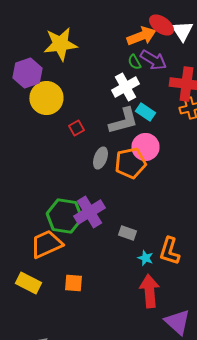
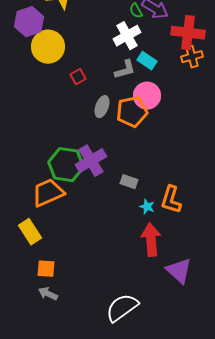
gray L-shape: (123, 121) -> (125, 70), size x0.7
yellow rectangle: (28, 283) -> (30, 232), turned 30
orange square: (73, 283) -> (46, 269), moved

